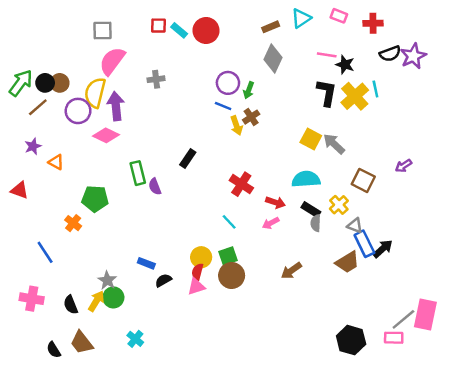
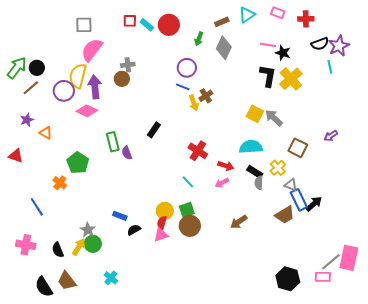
brown circle: (60, 83) -> (122, 79), moved
cyan line: (375, 89) -> (330, 67), moved
green arrow: (249, 90) -> (199, 39), moved
green pentagon: (95, 199) -> (78, 163), turned 30
black semicircle: (54, 350) -> (44, 287), size x1.5

